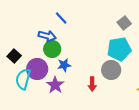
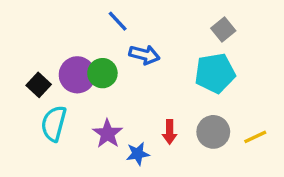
blue arrow: (47, 36) -> (144, 55), moved
blue star: (64, 65) -> (138, 154), moved
purple circle: (37, 69) -> (77, 75), moved
gray circle: (111, 70) -> (213, 132), moved

